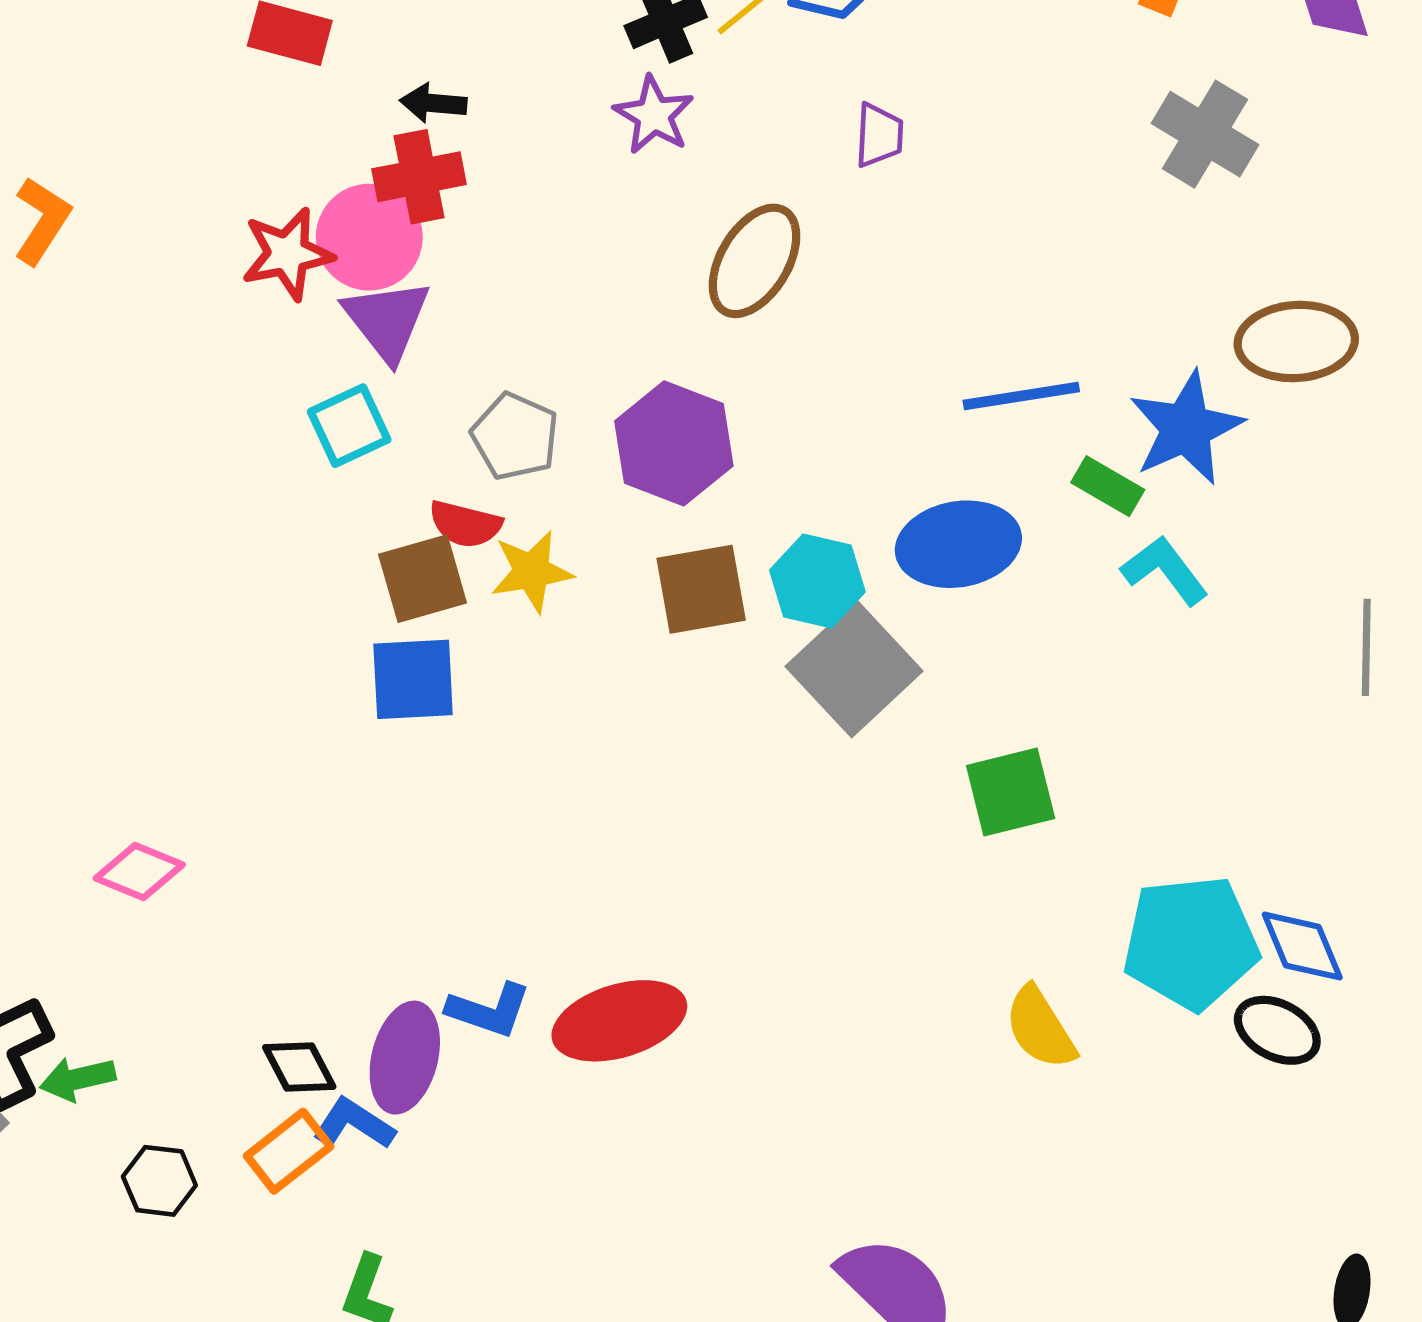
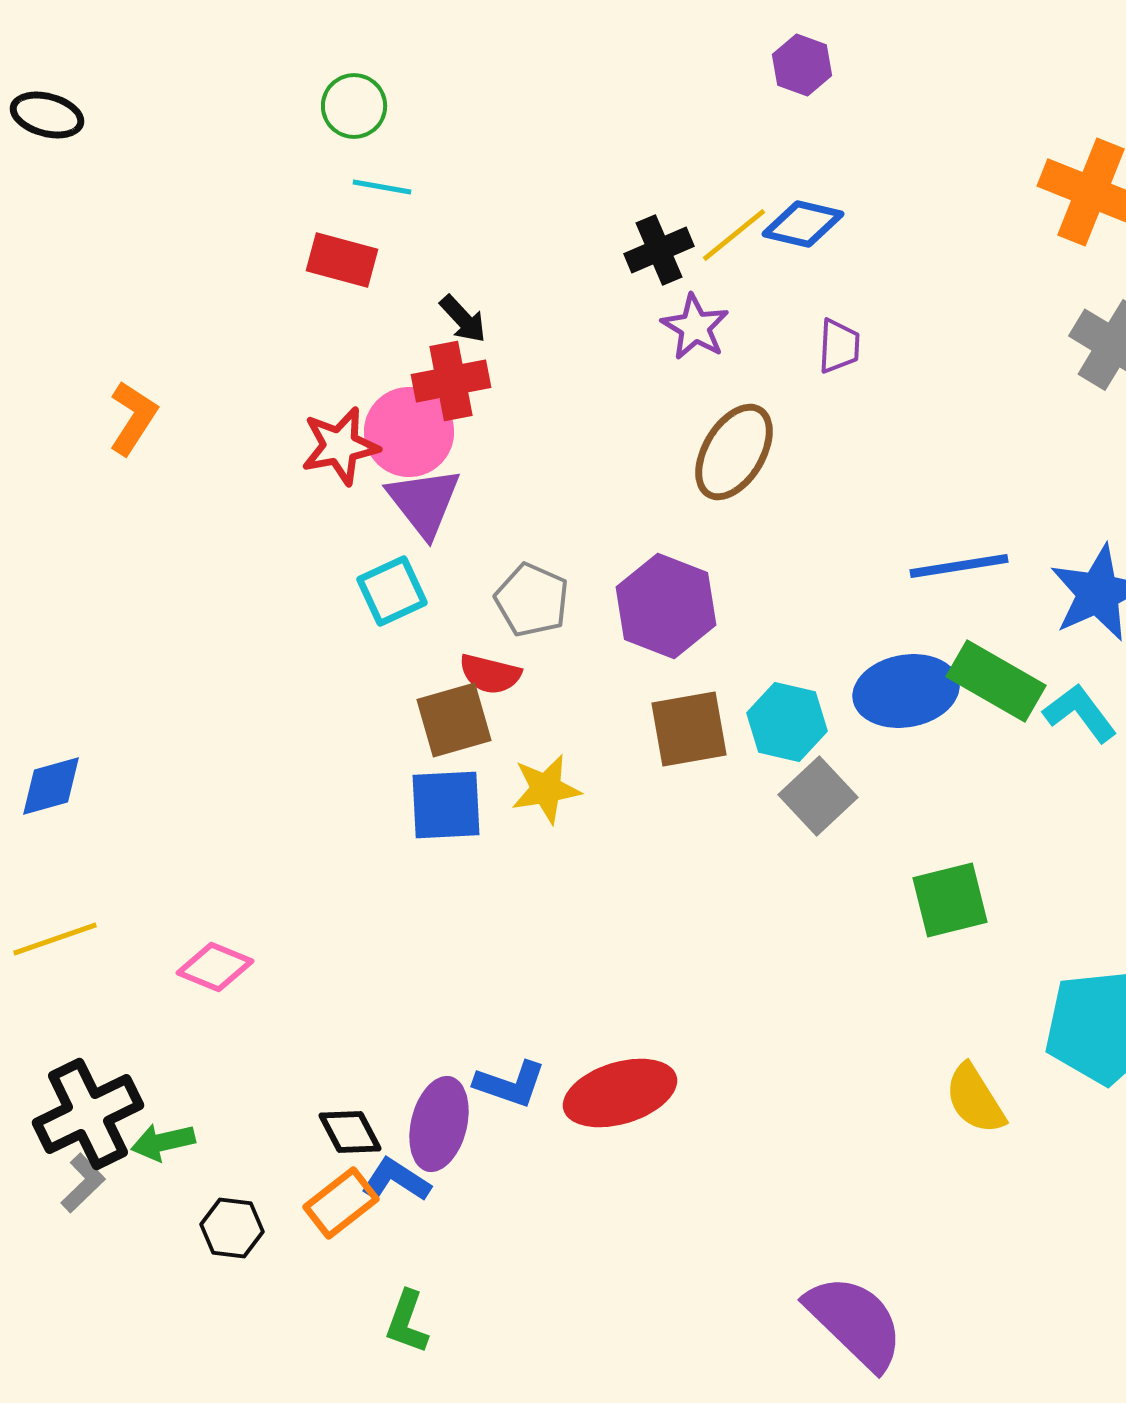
black arrow: (433, 103) -> (463, 319), turned -138
purple star: (654, 115) -> (695, 327), moved
green rectangle: (1108, 486) -> (996, 681), moved, size x1.6
yellow star: (532, 571) -> (546, 789), moved
gray square: (854, 669) -> (818, 796), size x0.7

